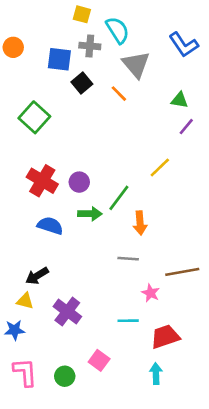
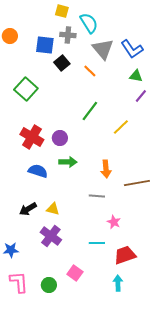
blue L-shape: (184, 45) -> (132, 49), moved
green line: (119, 198) -> (90, 111), moved
brown line: (182, 272) -> (137, 183), moved
yellow triangle: (25, 301) -> (53, 209), moved

